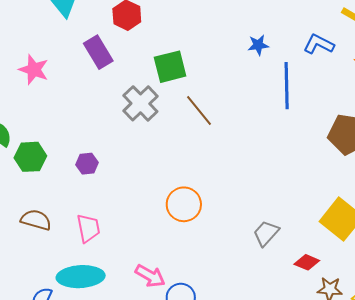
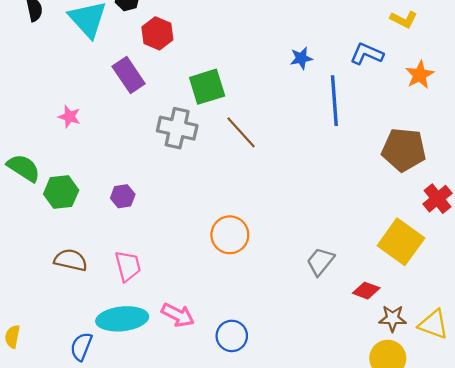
pink star: (34, 70) -> (69, 117), moved, size x0.7
gray cross: (140, 103) -> (177, 128), turned -30
pink arrow: (150, 276) -> (178, 315), moved

